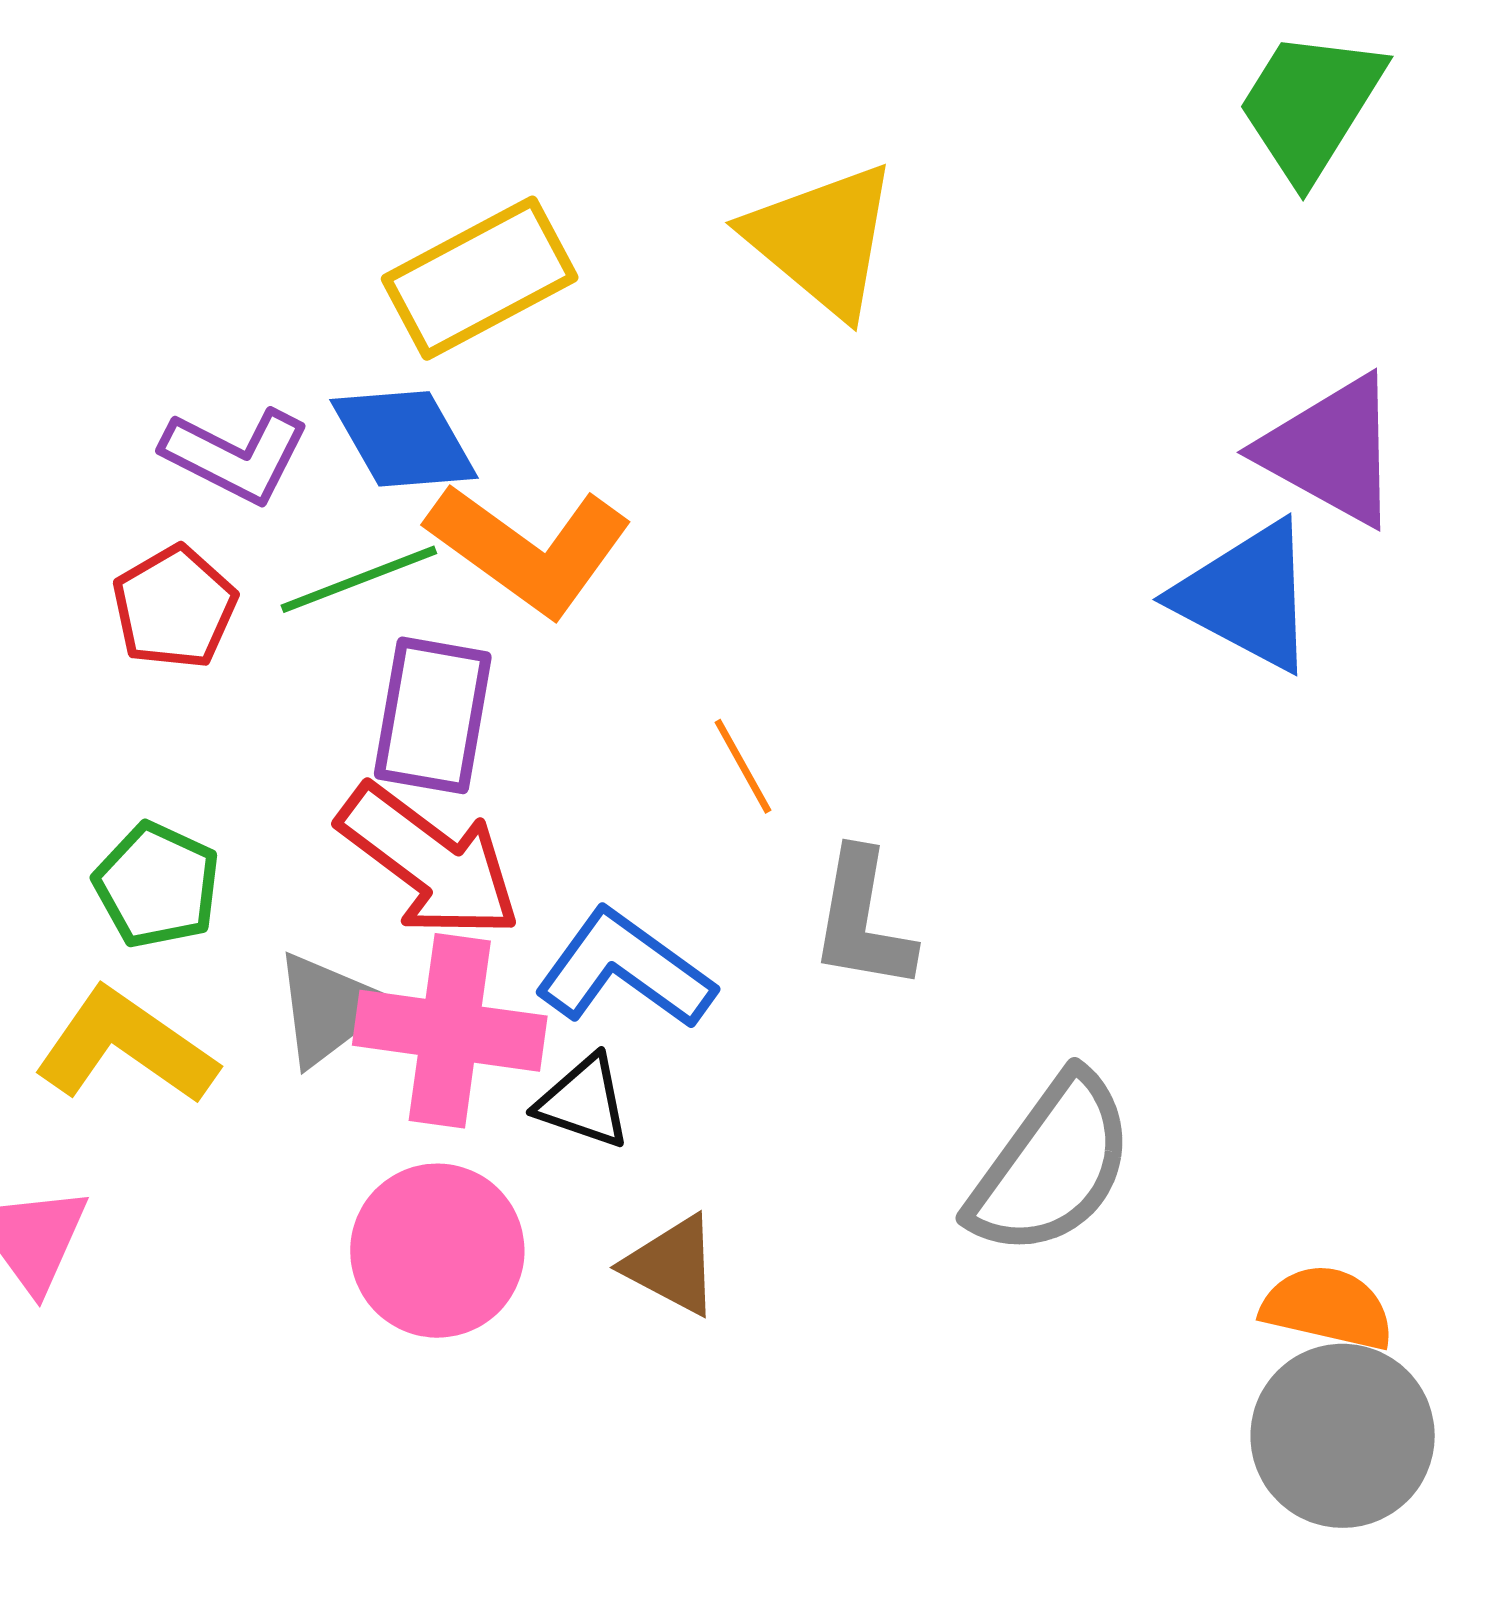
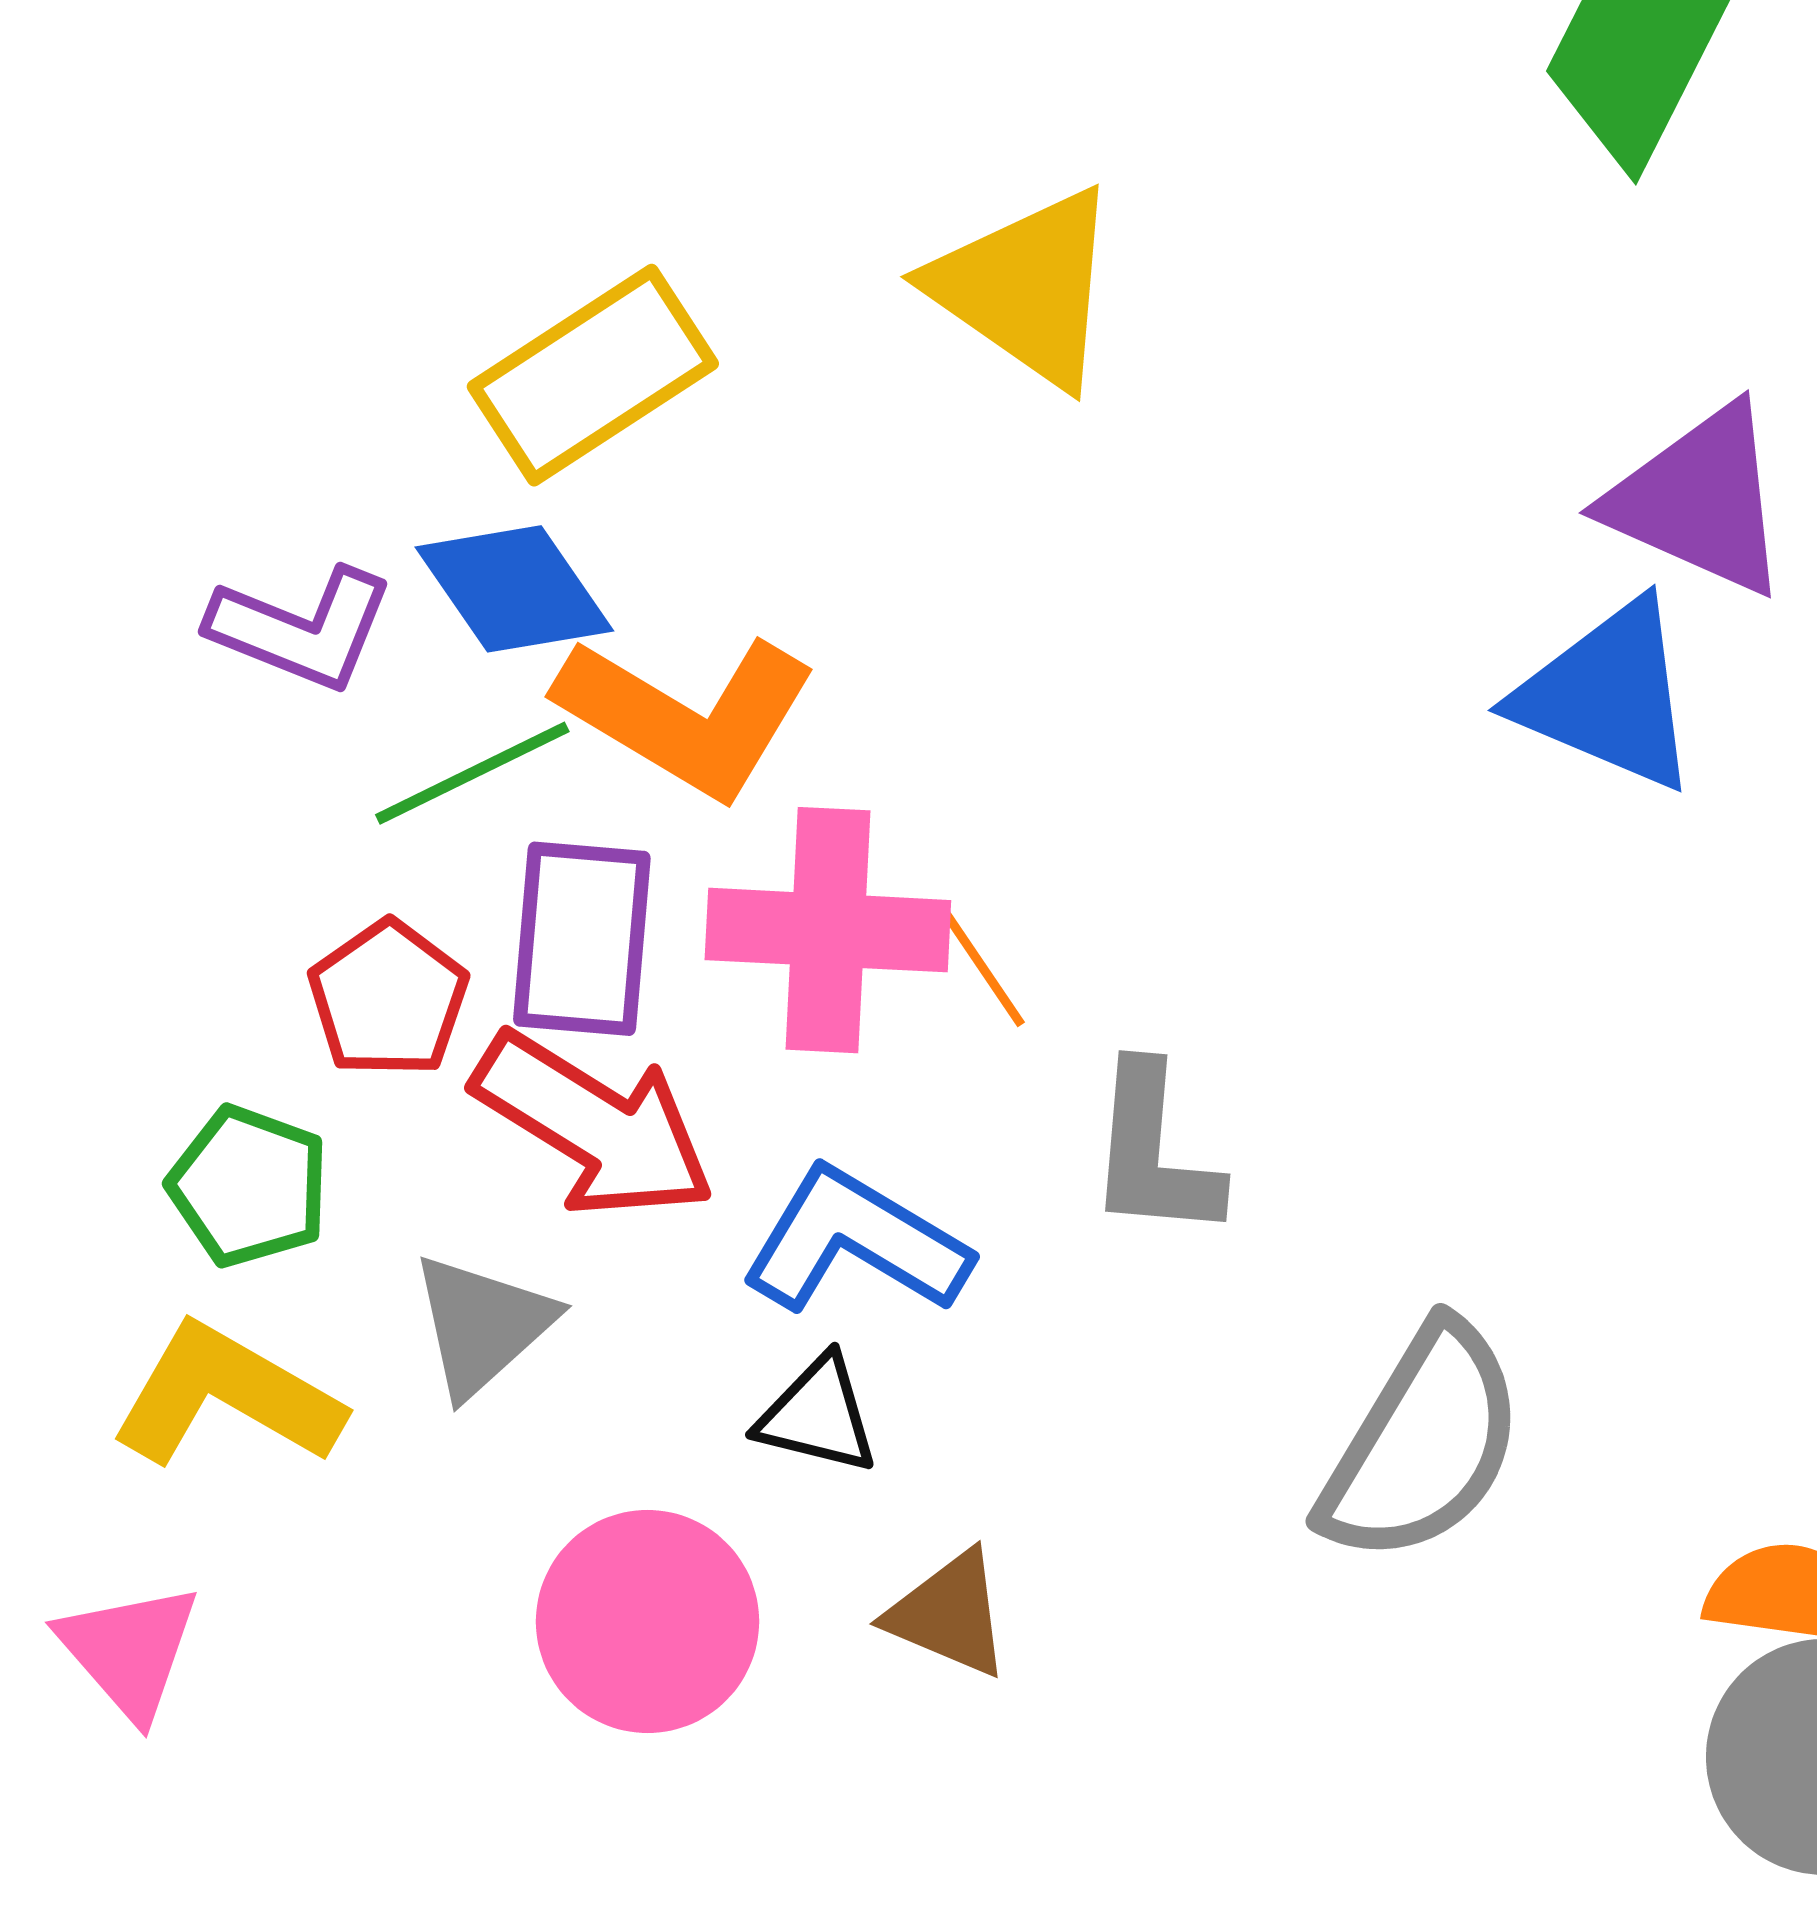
red pentagon: (174, 607) -> (388, 999), moved
pink cross: (450, 1031) -> (828, 930), moved

